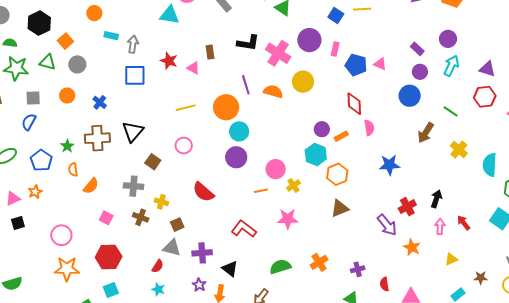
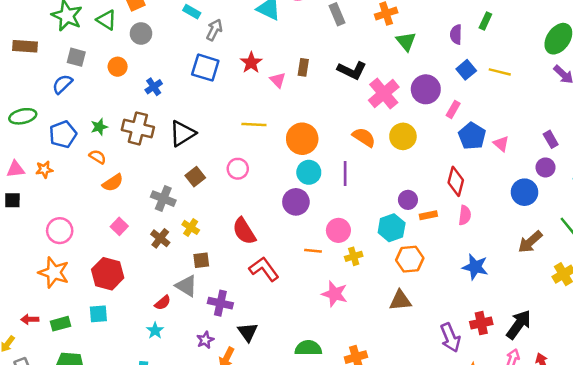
purple line: (246, 85) -> (345, 174), moved
orange semicircle: (73, 169) -> (98, 157), turned 112
black arrow: (436, 199) -> (519, 324), size x1.4
red L-shape: (244, 229) -> (264, 269), moved

